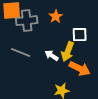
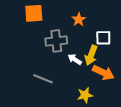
gray cross: (27, 21) -> (56, 41), moved
gray line: (21, 53) -> (43, 79), moved

